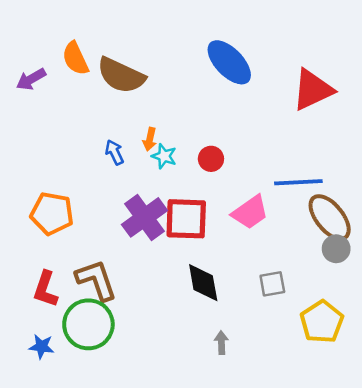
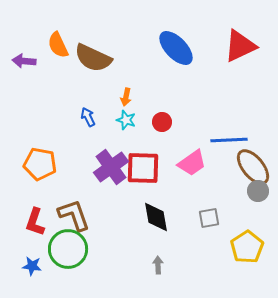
purple arrow: (31, 79) -> (24, 61), turned 35
red triangle: (313, 90) -> (240, 46), moved
orange arrow: (150, 139) -> (126, 97), moved
gray arrow: (221, 343) -> (158, 265), moved

